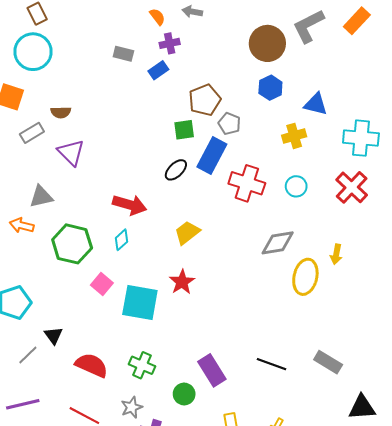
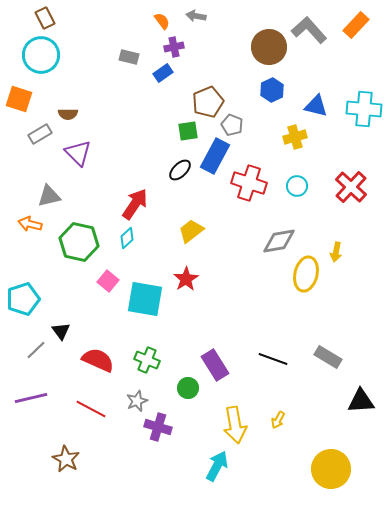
gray L-shape: (308, 26) -> (309, 30), turned 75
cyan cross: (361, 138) -> (364, 109), moved
red arrow: (130, 205) -> (135, 204), turned -72

